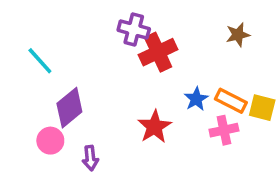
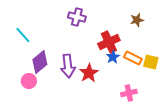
red cross: (158, 52) -> (109, 42), moved
pink cross: (224, 130) -> (129, 93), moved
purple arrow: (90, 158) -> (68, 66), moved, size x1.6

